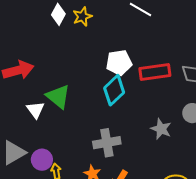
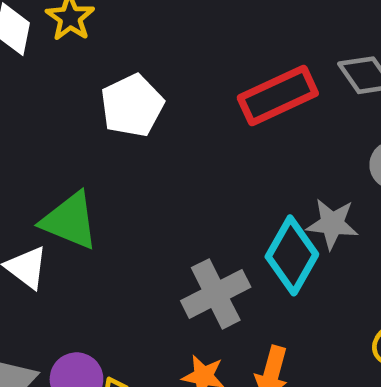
white pentagon: (119, 63) -> (132, 106), moved
cyan diamond: (114, 90) -> (292, 255), moved

